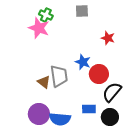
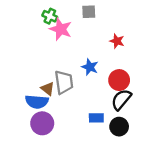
pink star: (39, 28) -> (61, 29), moved
red circle: (99, 74) -> (119, 80), moved
blue semicircle: (60, 119) -> (37, 102), moved

